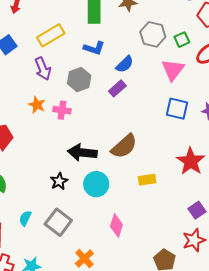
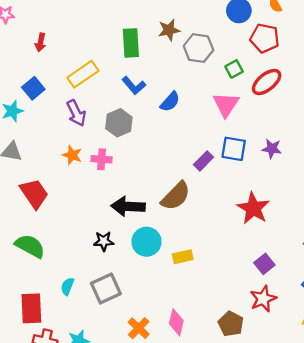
gray hexagon: (153, 34) -> (198, 48), moved
blue L-shape: (94, 48) -> (134, 86), turned 35
purple rectangle: (117, 88) -> (204, 161), moved
yellow rectangle: (147, 180) -> (183, 257), moved
black star: (59, 181) -> (104, 241), turned 30
gray square: (58, 222) -> (106, 288), turned 32
pink diamond: (116, 226) -> (176, 322), moved

